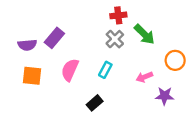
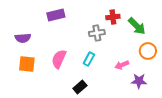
red cross: (118, 15) -> (113, 17), moved
green arrow: (144, 34) -> (137, 26), moved
purple rectangle: (54, 38) -> (56, 15), moved, turned 36
gray cross: (115, 39) -> (97, 33), turned 35

